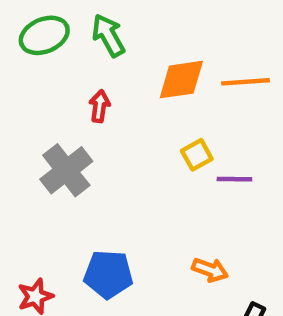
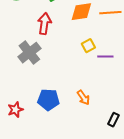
red arrow: (100, 106) -> (44, 24), size x1.5
orange arrow: (210, 270) -> (83, 98), moved, turned 35

